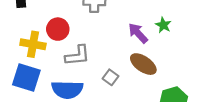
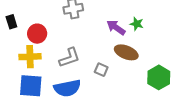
green star: (163, 25) -> (137, 24), moved
red circle: (58, 29) -> (37, 34), moved

